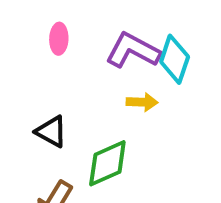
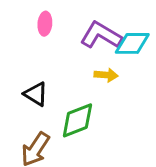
cyan diamond: (175, 59) -> (132, 43), turned 69

